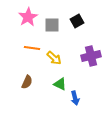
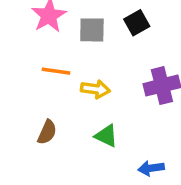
yellow arrow: (54, 58) -> (96, 89), turned -35
blue arrow: (75, 98) -> (151, 168), moved, turned 96

